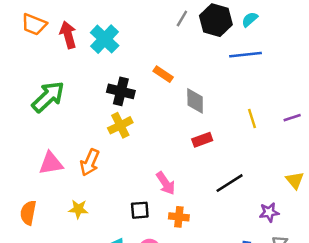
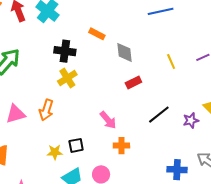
yellow star: (78, 209) -> (55, 152), moved
black square: (140, 210) -> (76, 145), moved
purple star: (269, 212) -> (191, 120), moved

